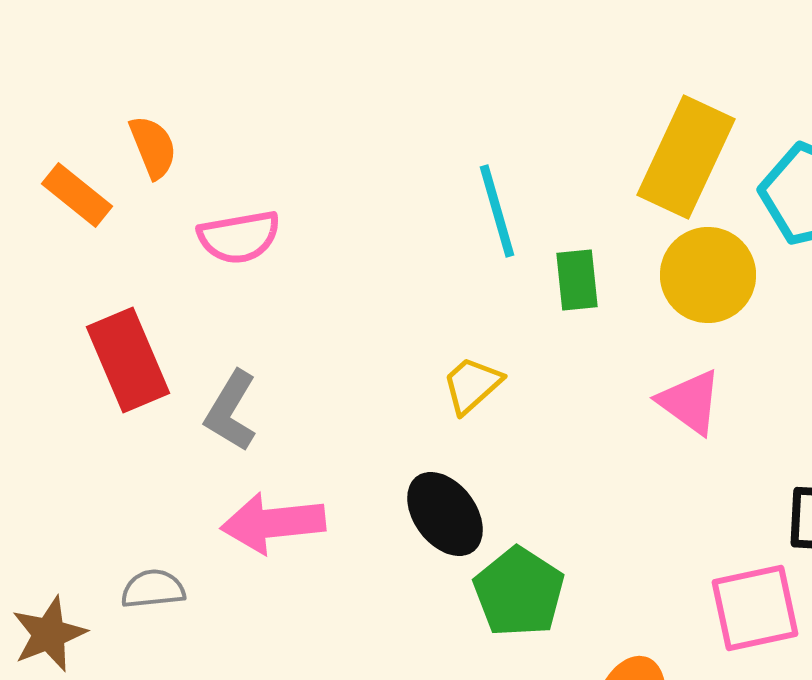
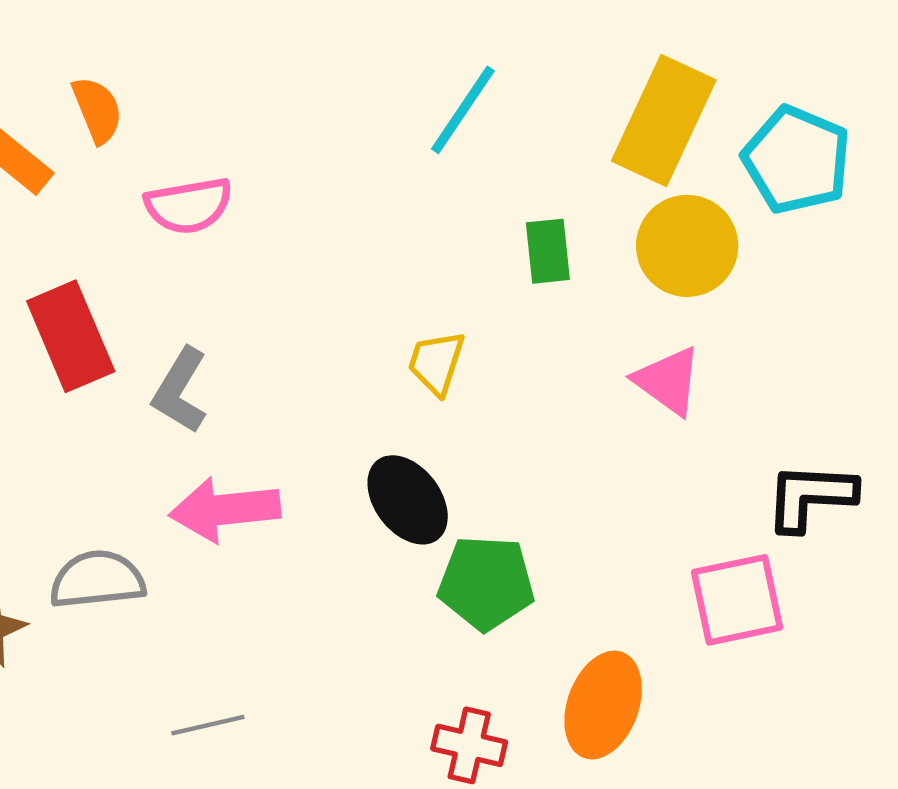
cyan line: (497, 211) -> (463, 110), moved, turned 50
yellow trapezoid: (472, 385) -> (436, 363), turned -30
gray semicircle: (153, 589) -> (97, 580), size x1.4
green pentagon: (519, 592) -> (486, 583), turned -30

